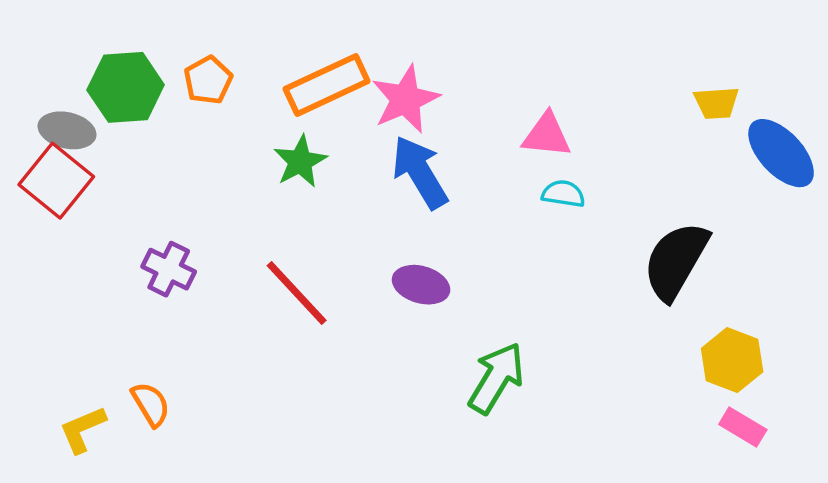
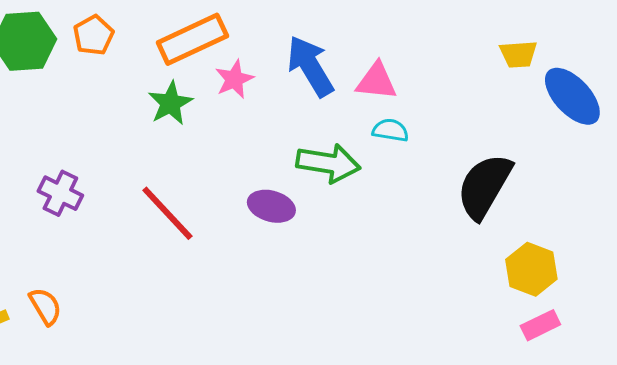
pink star: (405, 99) -> (234, 79), moved, size x0.7
blue arrow: (420, 172) -> (310, 66), moved
green arrow: (496, 378) -> (328, 163), moved, turned 68
pink rectangle: (743, 427) -> (540, 325), turned -57

